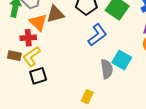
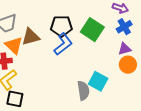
blue L-shape: (97, 35) -> (63, 44), moved
black square: (38, 76) -> (15, 99), turned 30

